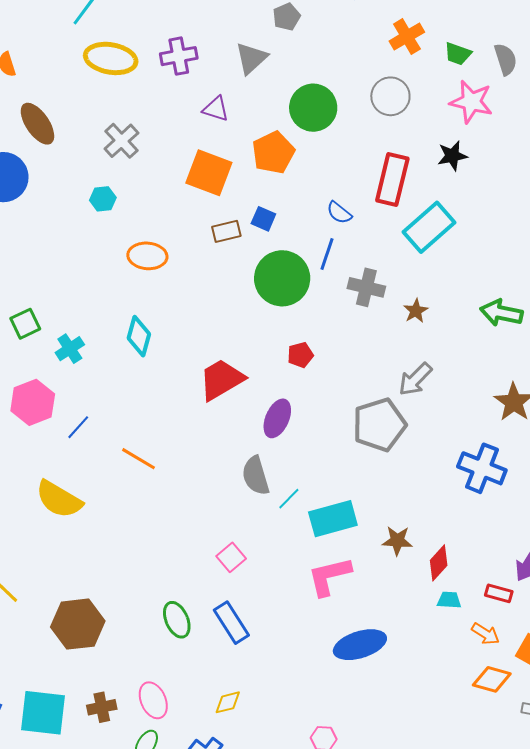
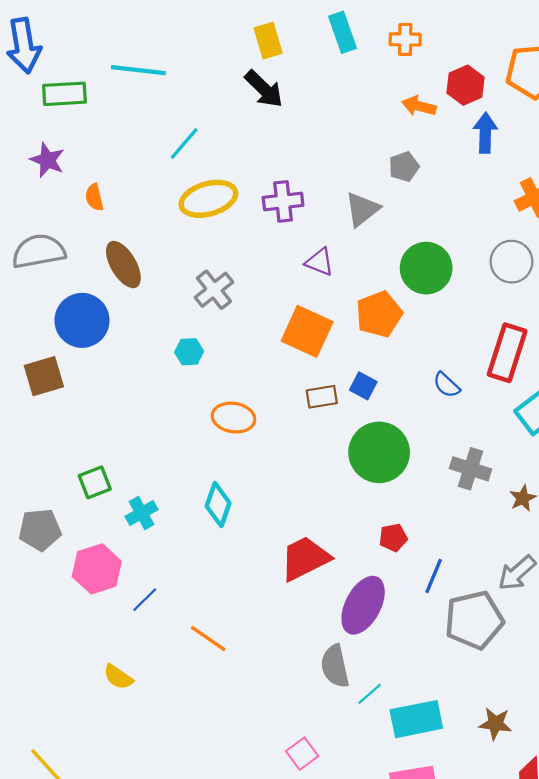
yellow ellipse: (111, 58) -> (208, 199), turned -30
blue line: (327, 254) -> (434, 576), moved
purple ellipse: (277, 418) -> (363, 605), size x1.4
yellow semicircle: (59, 499) -> (118, 677), size x0.6
brown star: (397, 541) -> (495, 724), moved

